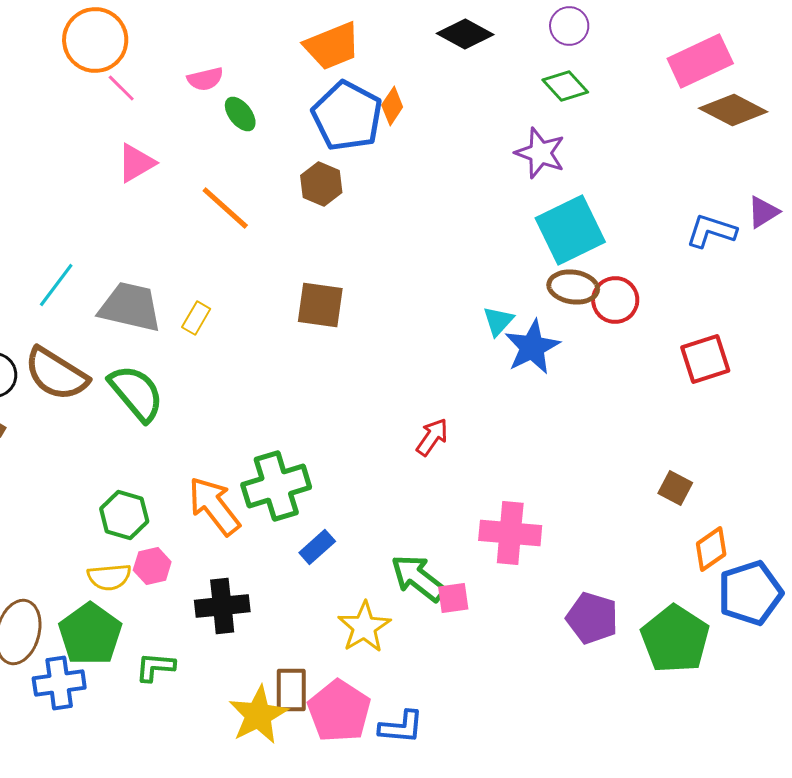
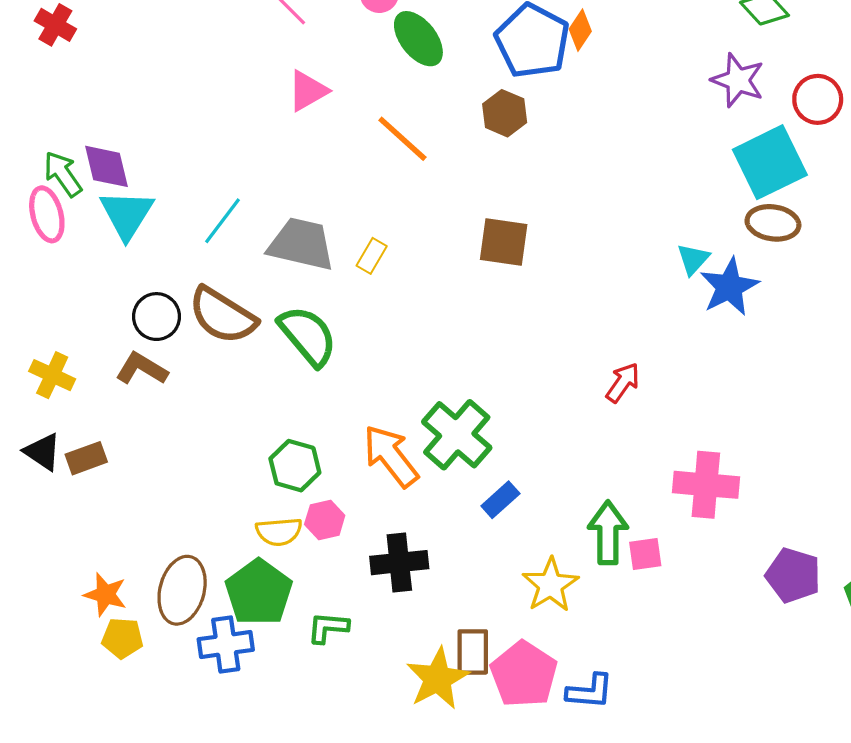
green ellipse: (240, 114) -> (418, 39), size x1.5
red circle: (615, 300) -> (818, 99), moved
green cross: (276, 486) -> (457, 435), turned -32
green arrow: (418, 578) -> (608, 533), turned 52

